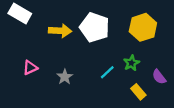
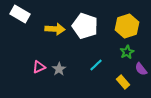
green star: (131, 63) -> (127, 52), moved
pink triangle: (30, 68) -> (39, 67), moved

